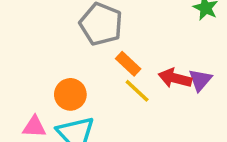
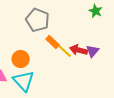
yellow line: (137, 91) -> (65, 51), moved

